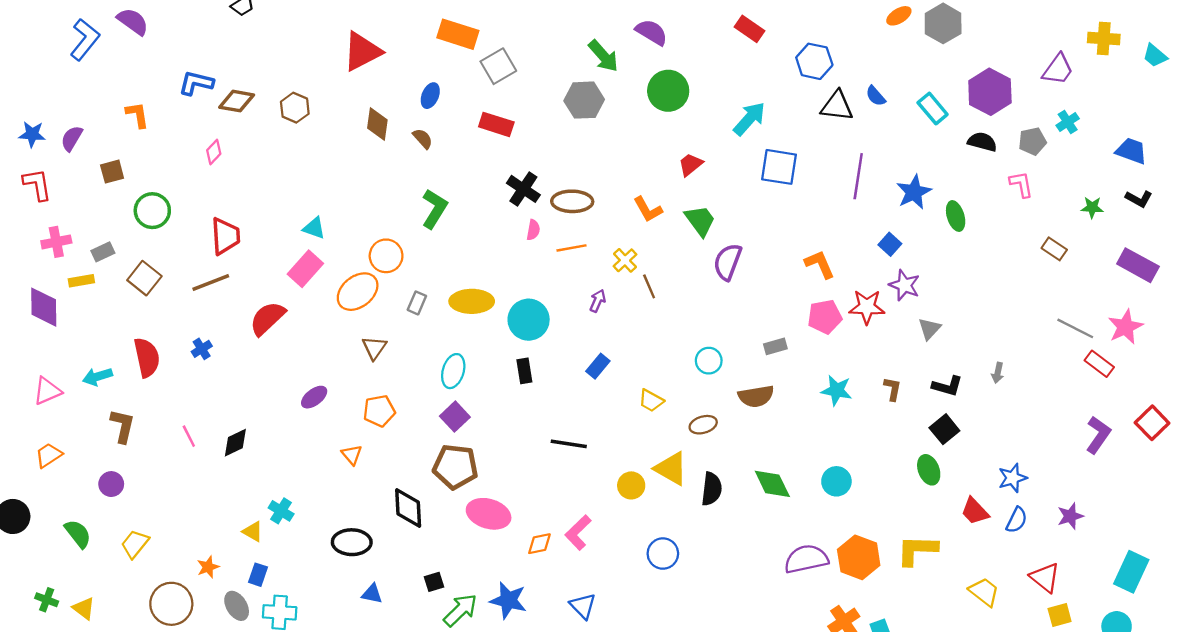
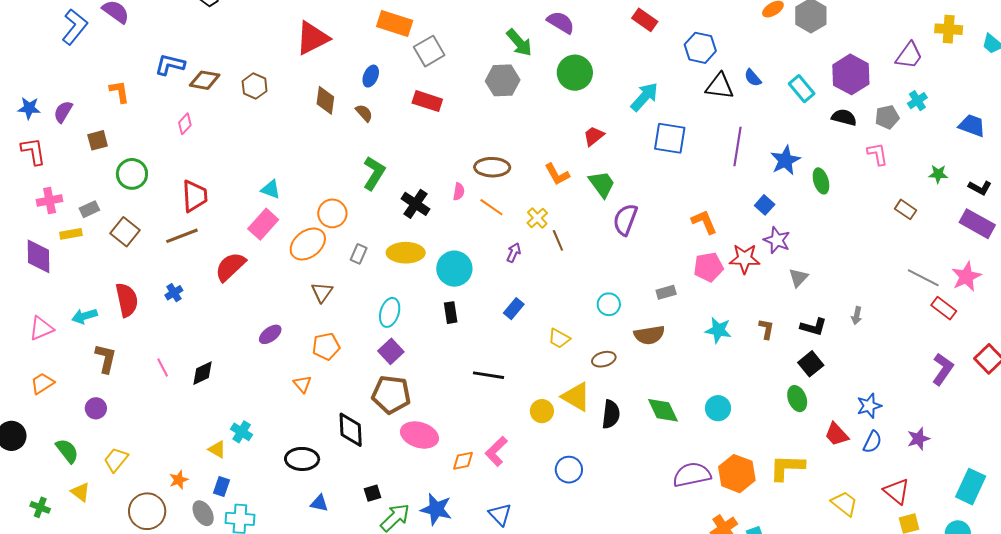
black cross: (523, 189) -> (416, 204), moved
black L-shape: (1139, 199) -> (980, 188), moved
orange line: (572, 248) -> (491, 207), turned 45
yellow triangle: (84, 608) -> (80, 492), moved

